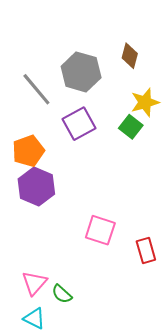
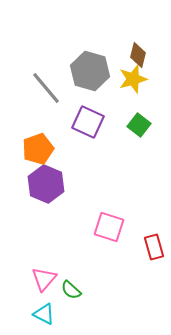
yellow star: (145, 102) -> (133, 79), moved
purple square: (79, 124) -> (88, 122), turned -36

